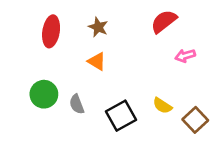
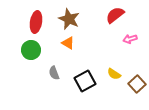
brown star: (98, 27) -> (69, 19), size x1.5
green circle: (44, 94) -> (31, 50), moved

